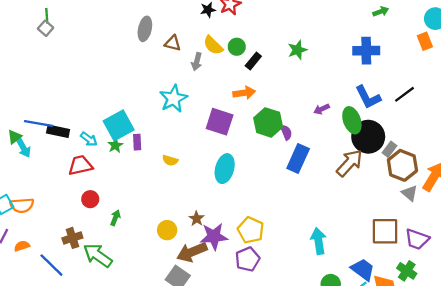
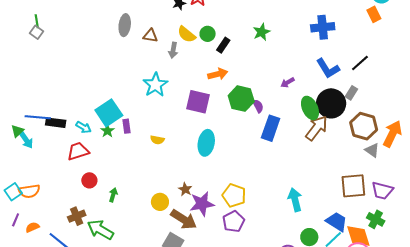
green ellipse: (352, 120) -> (310, 108), moved
gray rectangle: (389, 149) -> (351, 93), moved
brown arrow: (192, 252) -> (184, 219), turned -120

